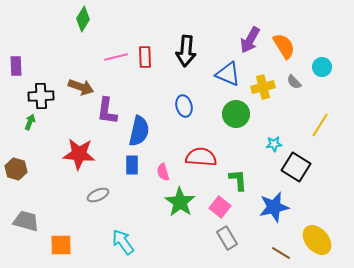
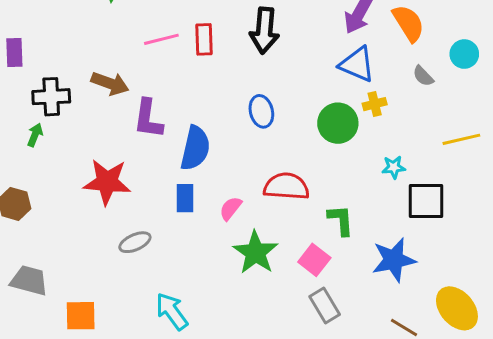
blue triangle: (228, 74) -> (357, 64), moved
yellow cross: (263, 87) -> (375, 104), moved, size x0.7
yellow line: (320, 125) -> (461, 139), turned 45
black square: (296, 167) -> (426, 201), turned -32
pink semicircle: (163, 172) -> (231, 208), turned 54

